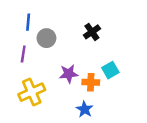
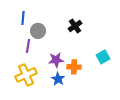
purple line: (23, 54) -> (28, 46), moved
cyan square: (110, 70) -> (103, 57), moved
blue star: (85, 109) -> (58, 79), moved

